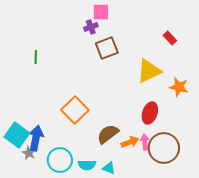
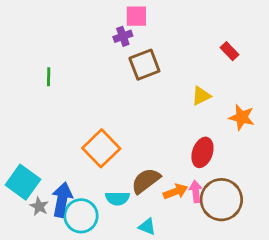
yellow triangle: (149, 71) -> (201, 96), size x0.6
blue arrow: (36, 138) -> (62, 200), moved
cyan semicircle: (87, 165) -> (117, 198), moved

